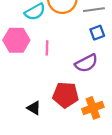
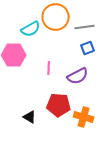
pink line: (47, 48) -> (49, 68), moved
orange cross: (93, 108) -> (84, 117), turned 36

